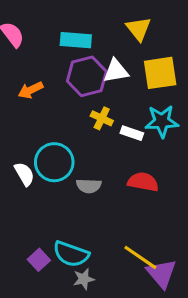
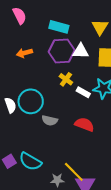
gray star: (84, 279) -> (57, 180), moved

